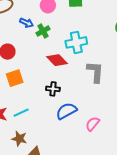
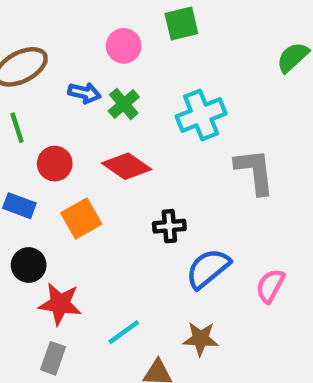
red diamond: (57, 60) -> (127, 166), moved
cyan line: (21, 113) -> (124, 332), moved
brown star: (19, 139) -> (201, 339), moved

